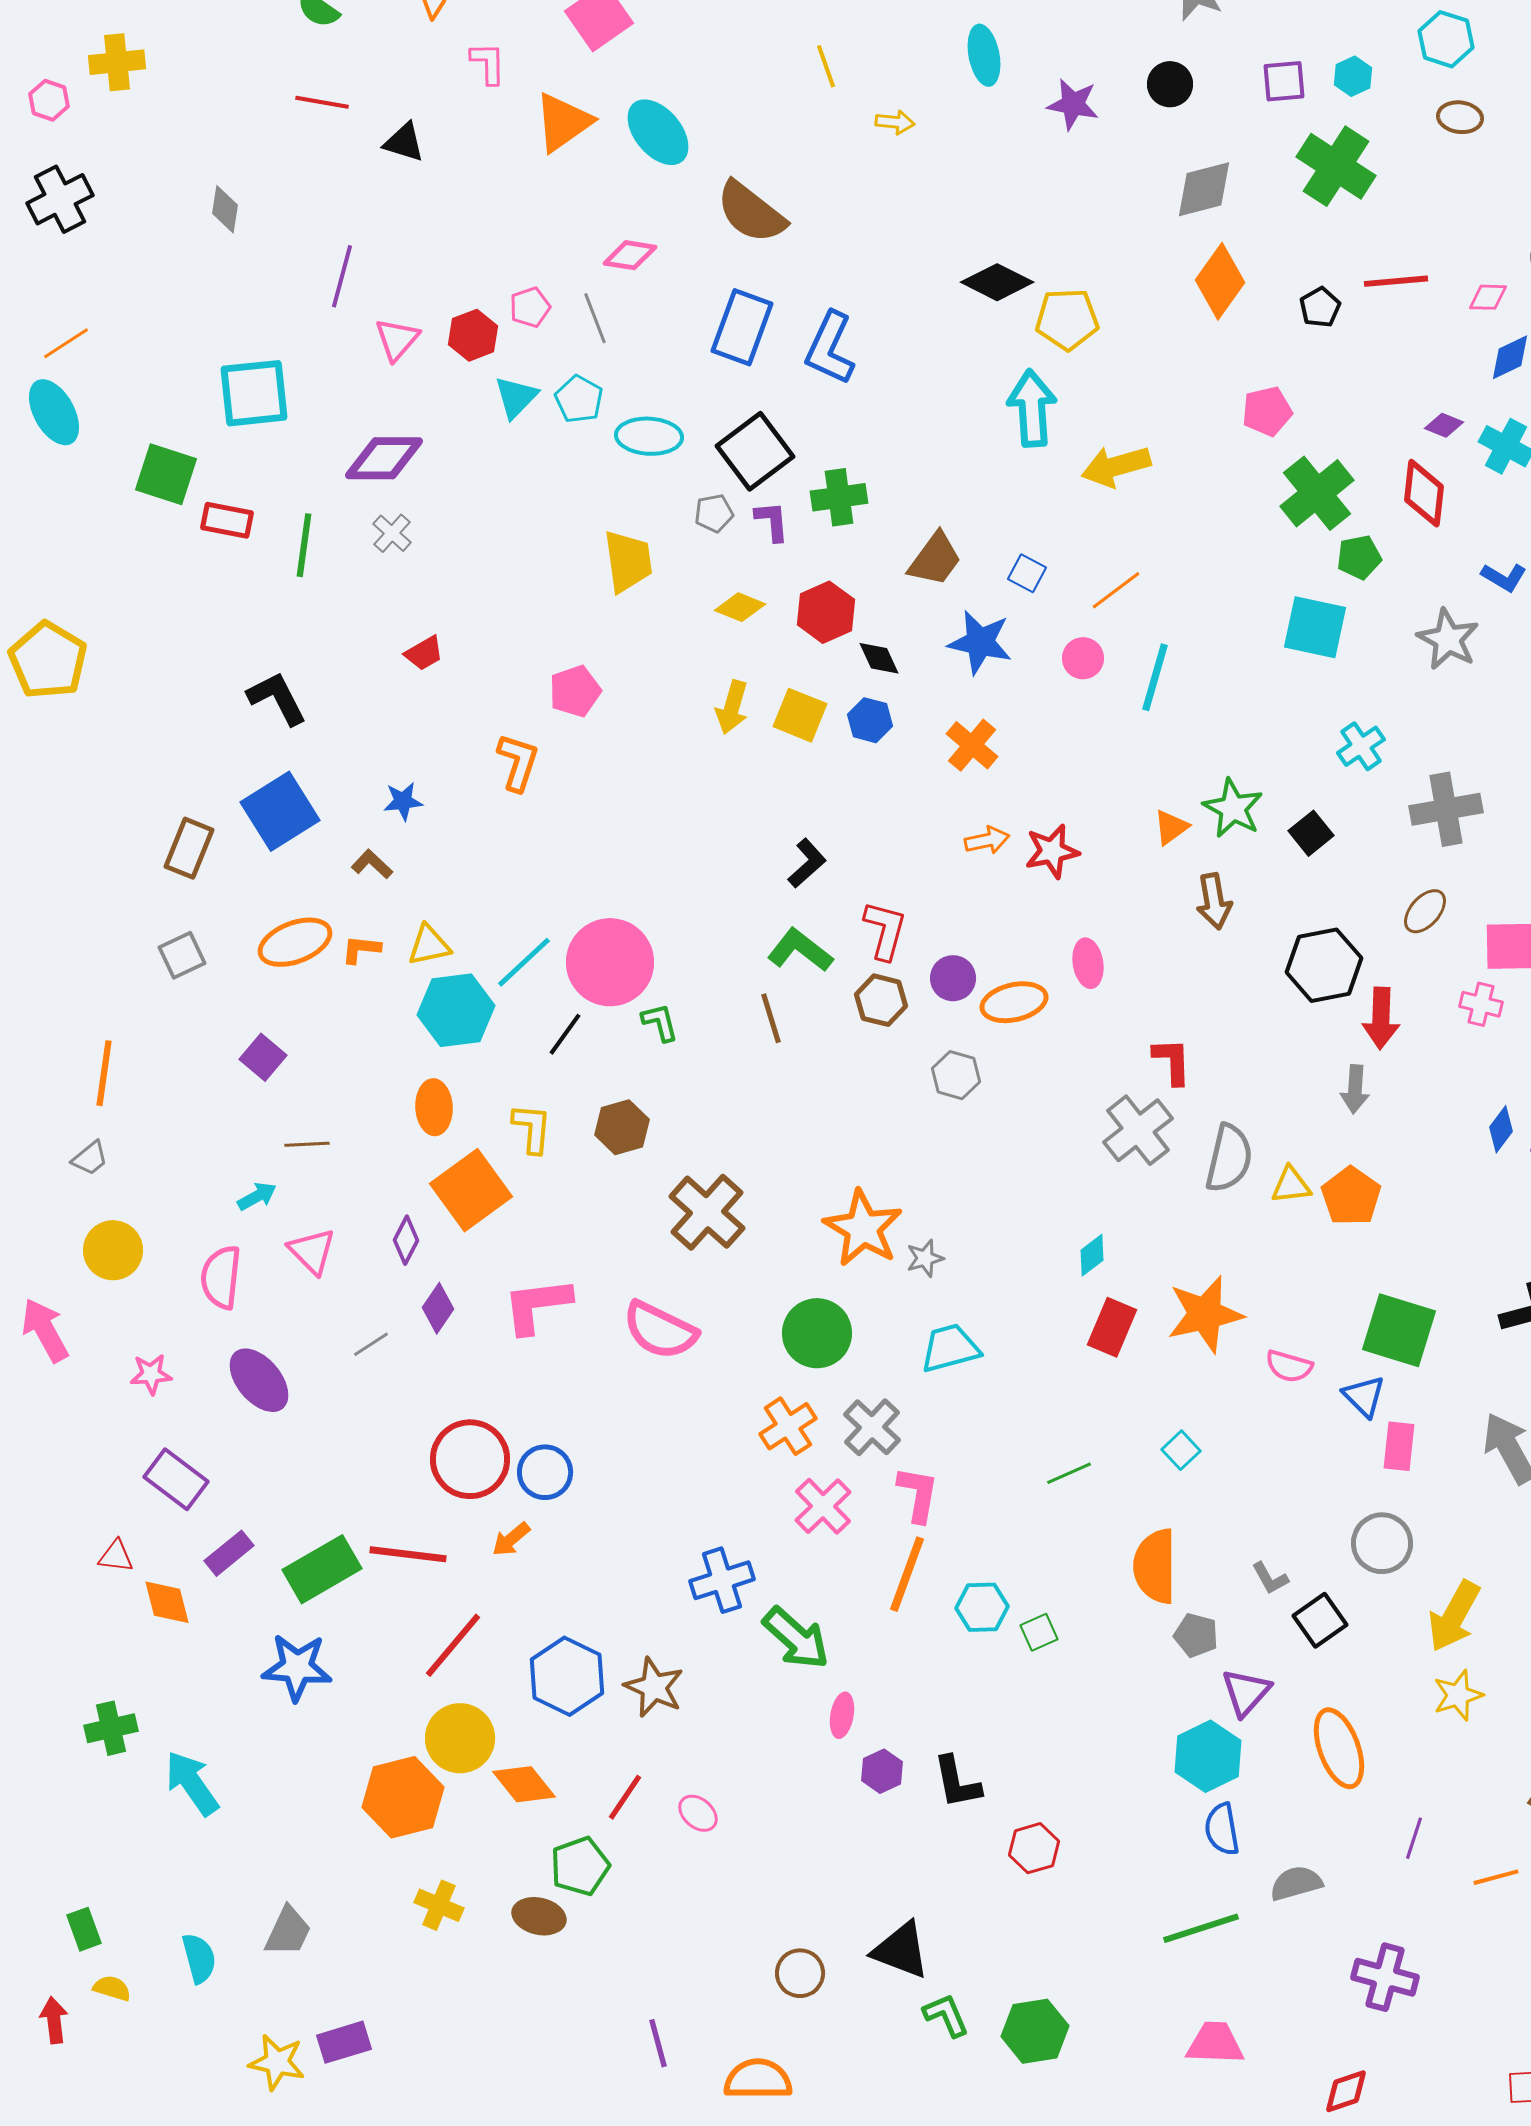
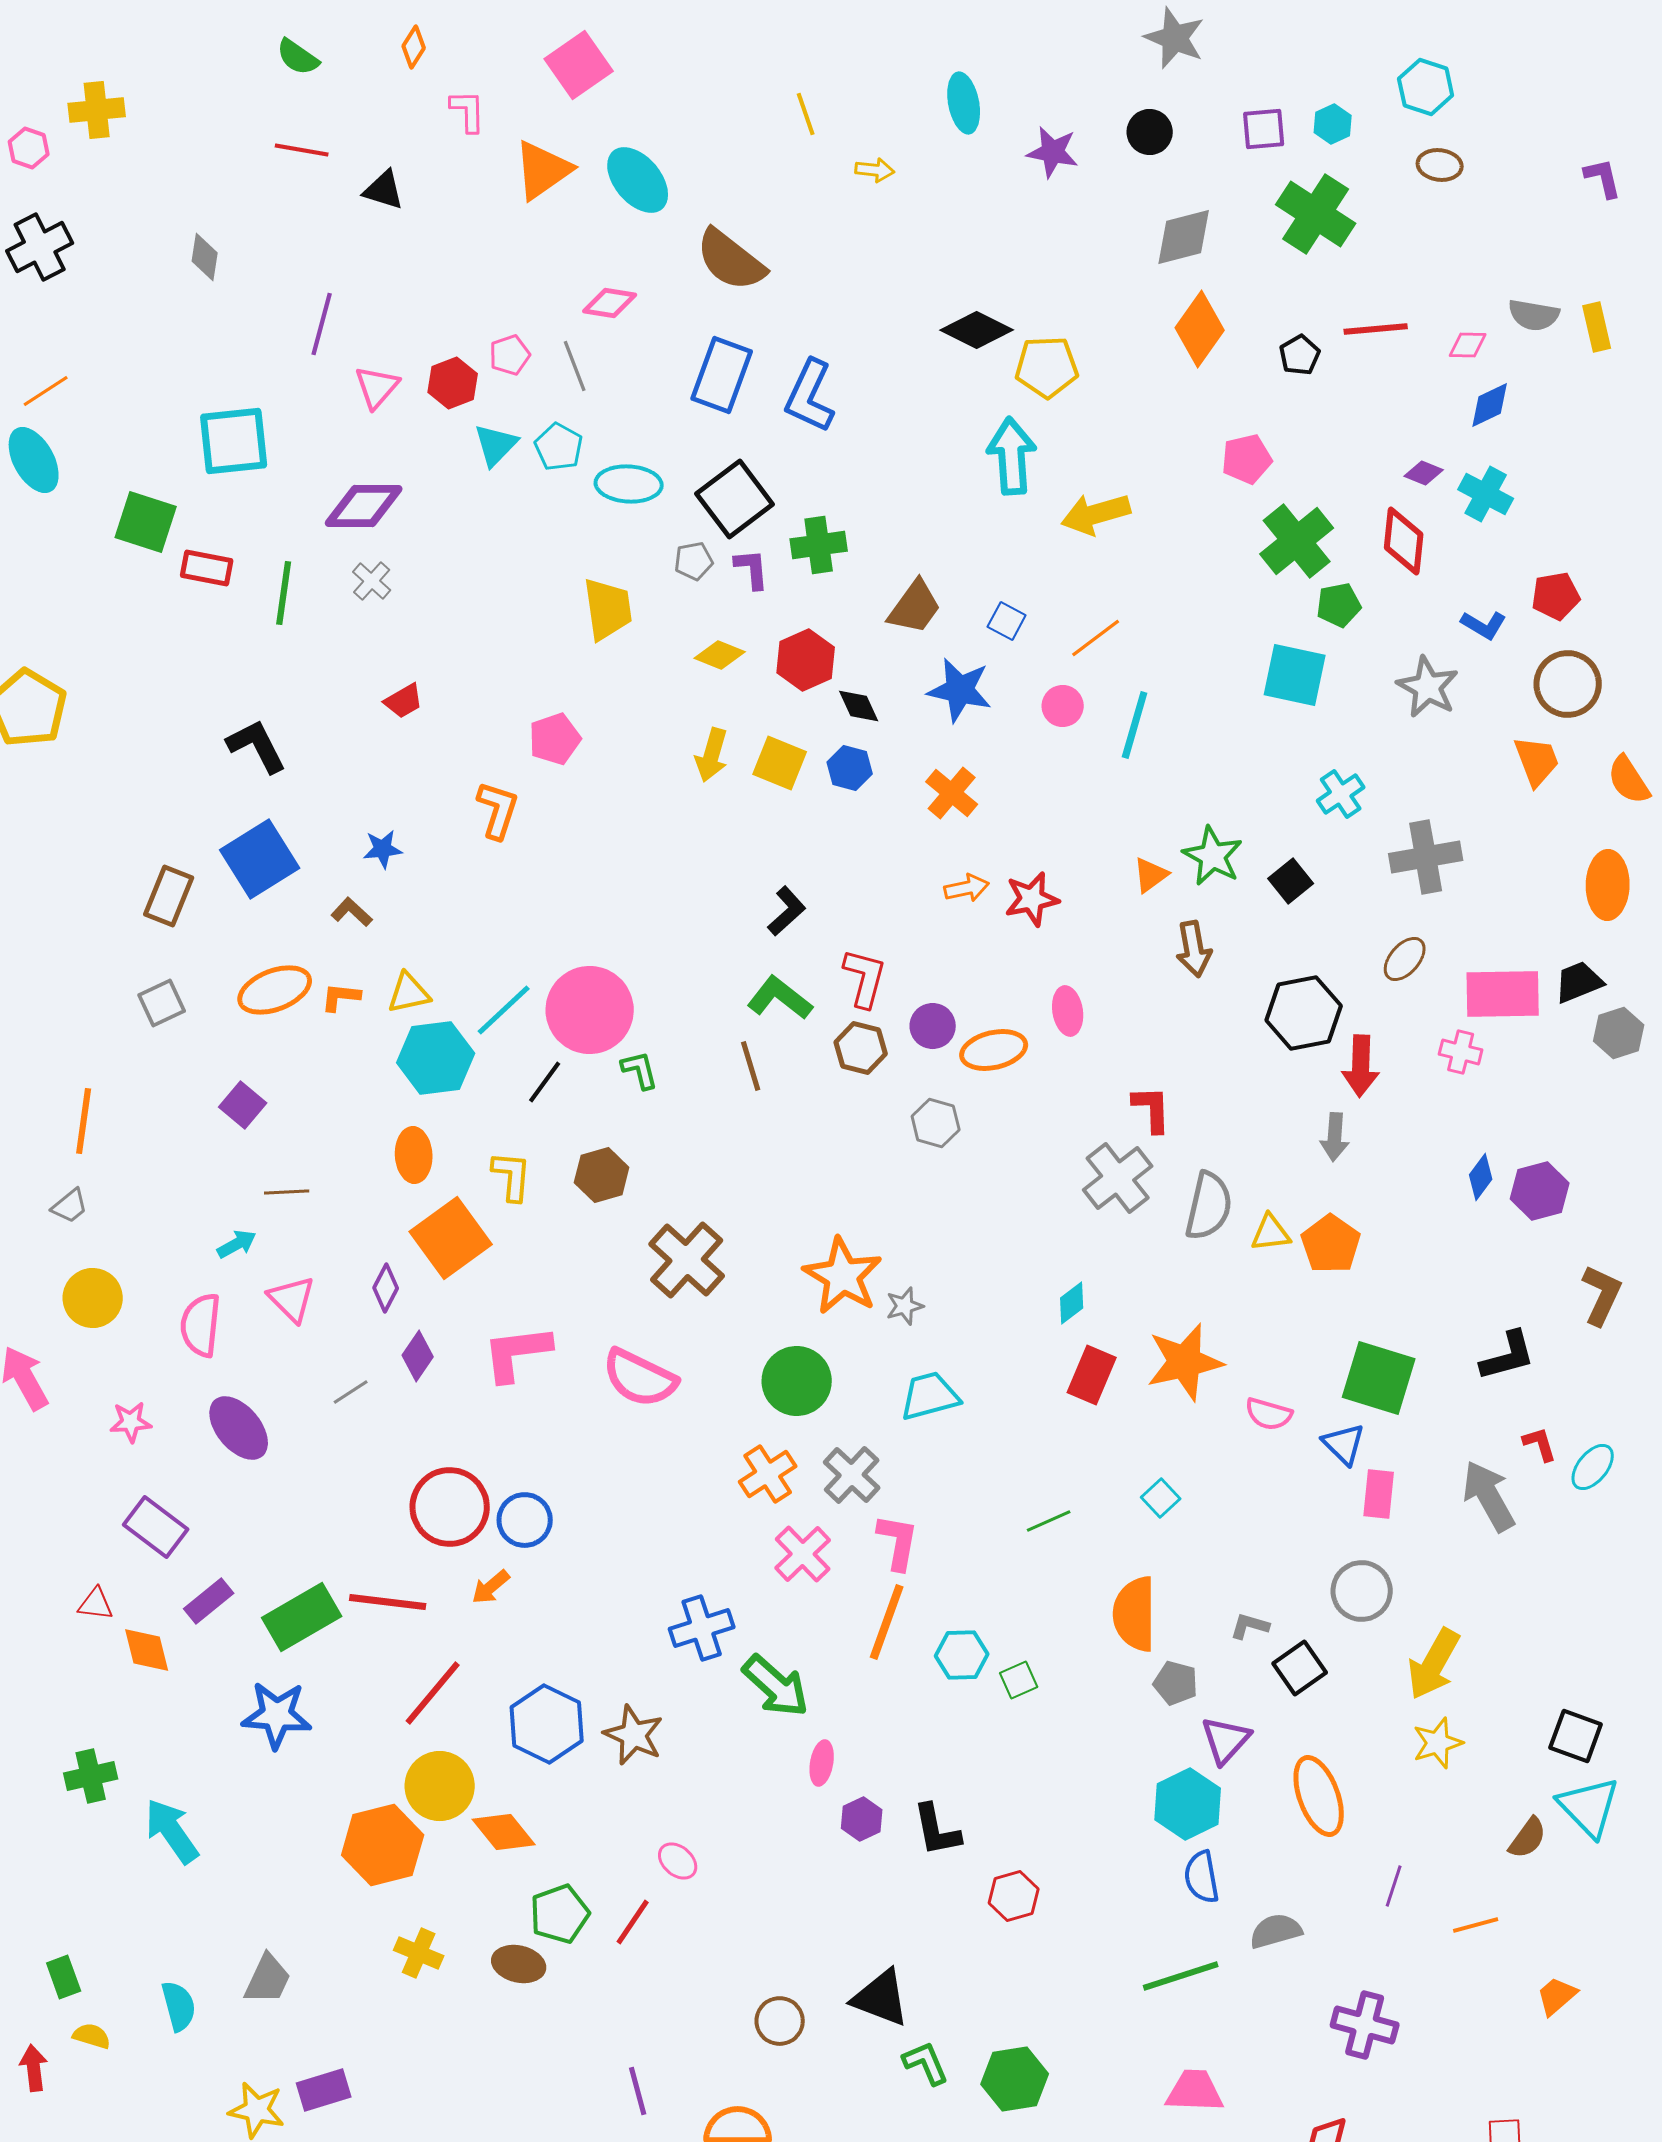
gray L-shape: (1270, 1578) -> (1250, 1626), turned 135
red line: (625, 1797) -> (633, 1922), moved

